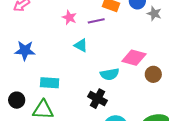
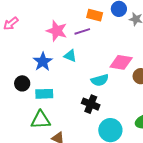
pink star: (69, 17) -> (57, 31), size x1.5
blue star: (25, 50) -> (43, 62), moved, turned -30
black circle: (17, 100) -> (22, 83), moved

